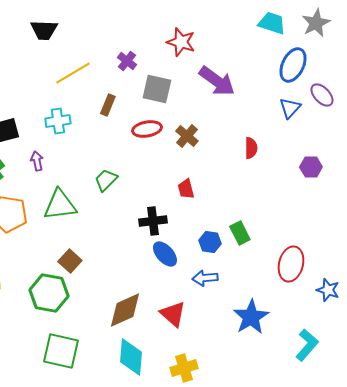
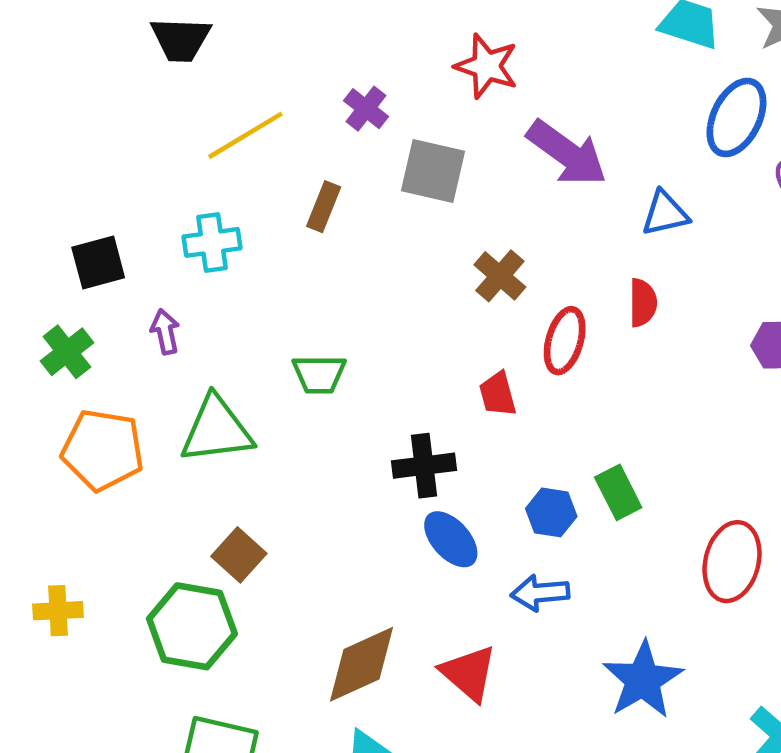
blue triangle: (290, 108) -> (665, 213), moved, turned 35
red ellipse: (147, 129) -> (565, 341), moved, turned -64
green trapezoid: (106, 180) -> (319, 374), turned -135

